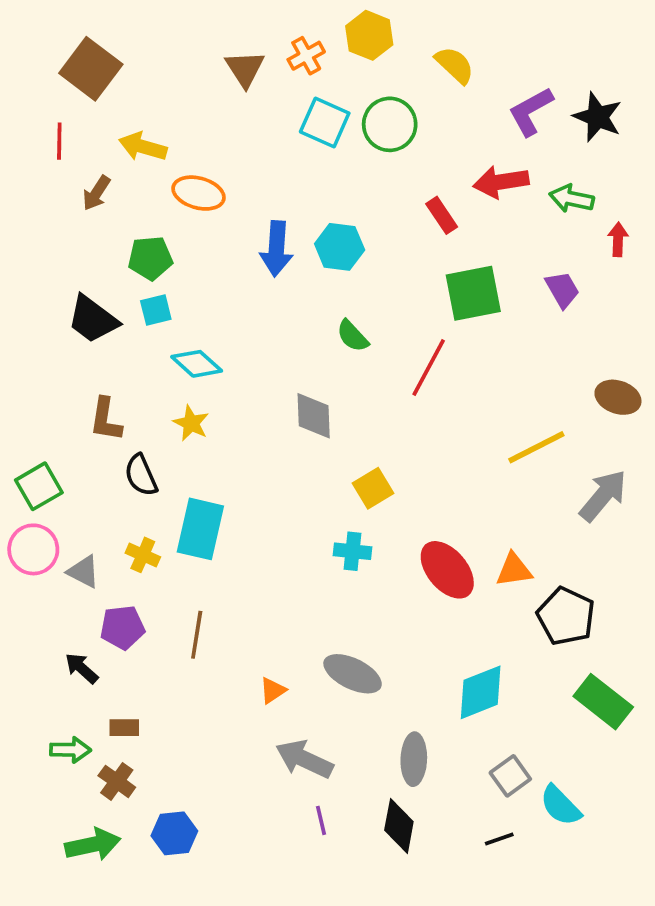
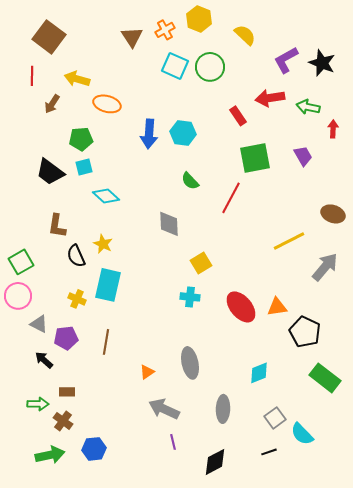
yellow star: (191, 423) -> (103, 244), moved
gray triangle: (83, 572) -> (39, 324), moved
gray ellipse: (353, 674) -> (190, 363), turned 52
cyan diamond: (481, 692) -> (259, 373), size x0.7
black diamond: (399, 826) -> (215, 462), moved, turned 52

